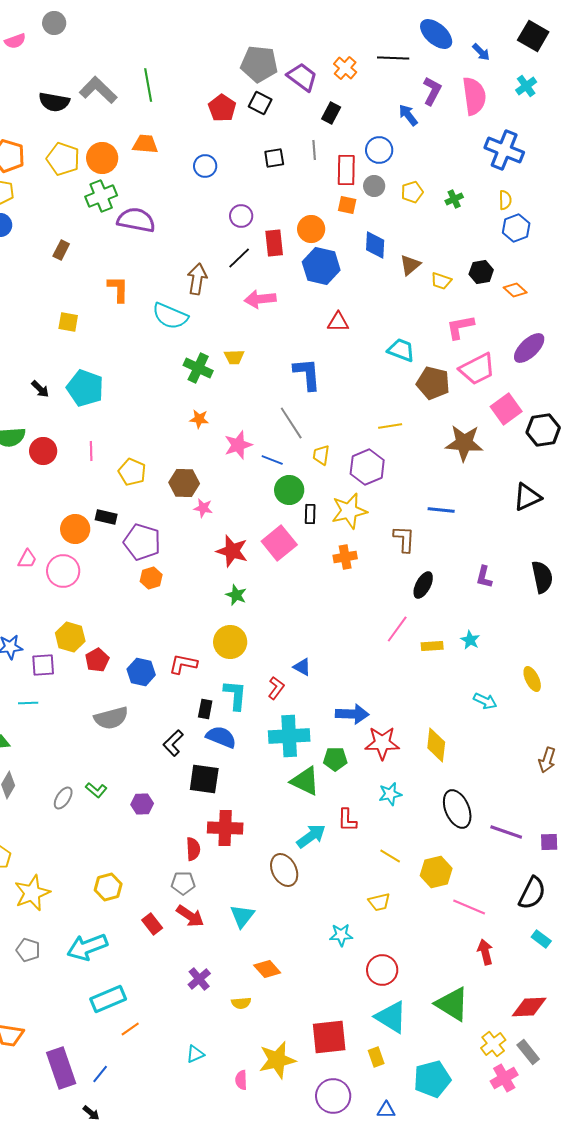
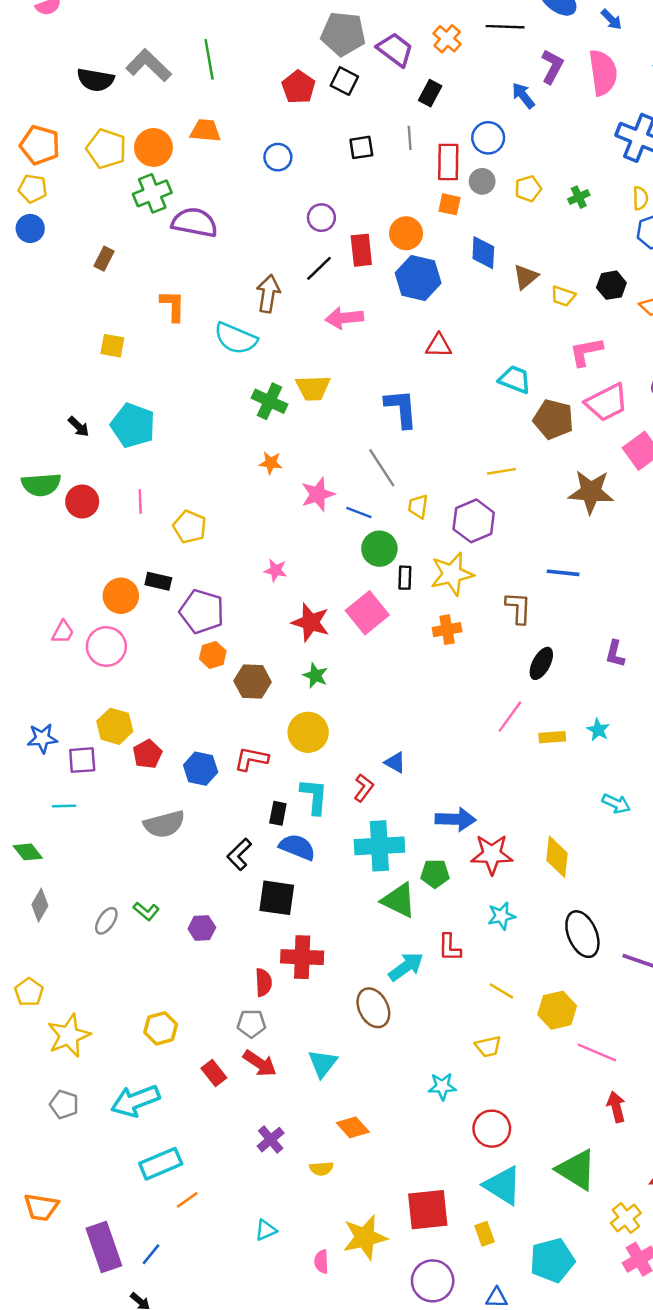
yellow trapezoid: (234, 357) -> (313, 388), size x1.4
brown hexagon: (184, 483) -> (253, 682), moved

